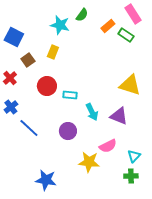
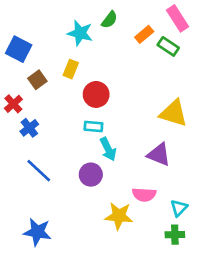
red circle: (47, 86) -> (96, 94), moved
blue cross: (11, 107) -> (29, 128), moved
cyan arrow: (92, 112) -> (108, 149), moved
pink semicircle: (108, 146) -> (144, 195), turned 30
blue star: (46, 180) -> (37, 232), moved

